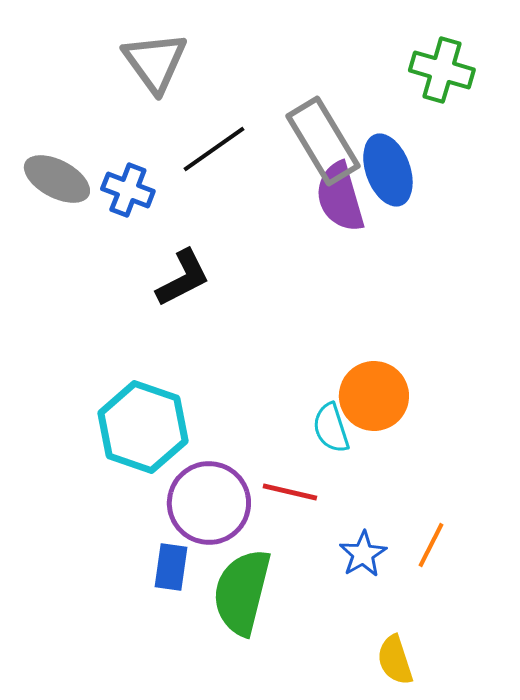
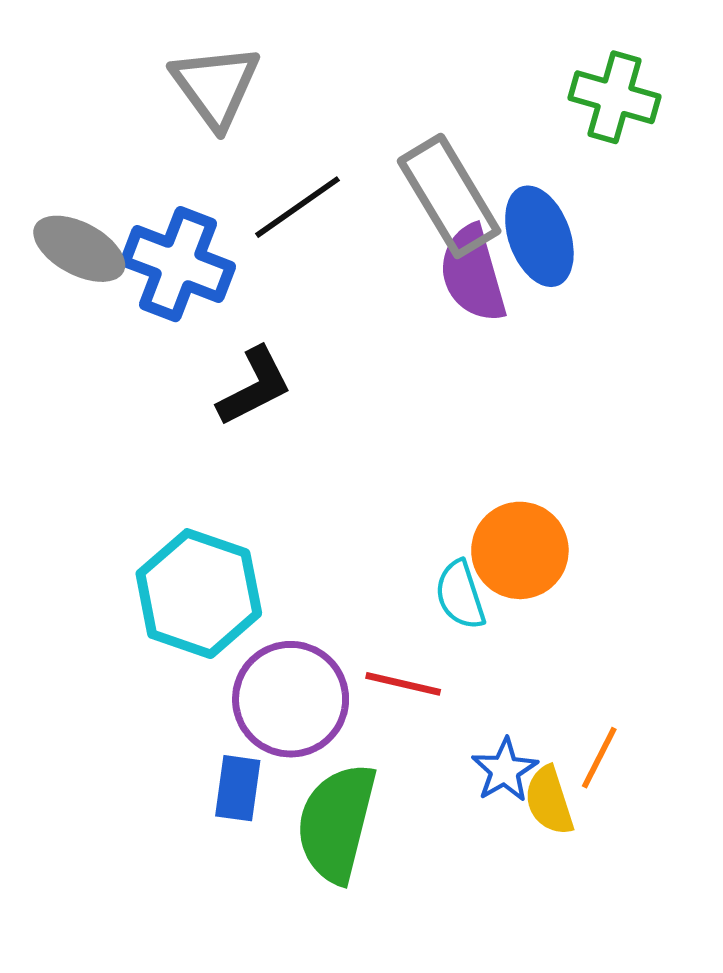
blue cross: (128, 190) -> (178, 264), size x1.5
yellow semicircle: (395, 660) -> (549, 801), moved

